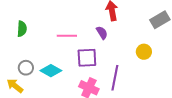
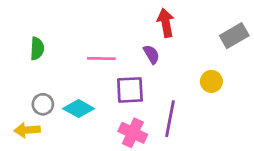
yellow arrow: (15, 86) -> (27, 130), turned -42

